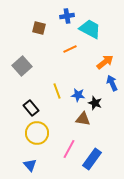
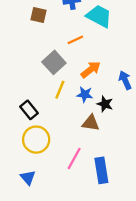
orange arrow: (105, 62) -> (91, 70), moved
gray square: (22, 66) -> (54, 62), moved
yellow line: (57, 91) -> (60, 90), turned 42
blue rectangle: (92, 159) -> (101, 170), turned -45

